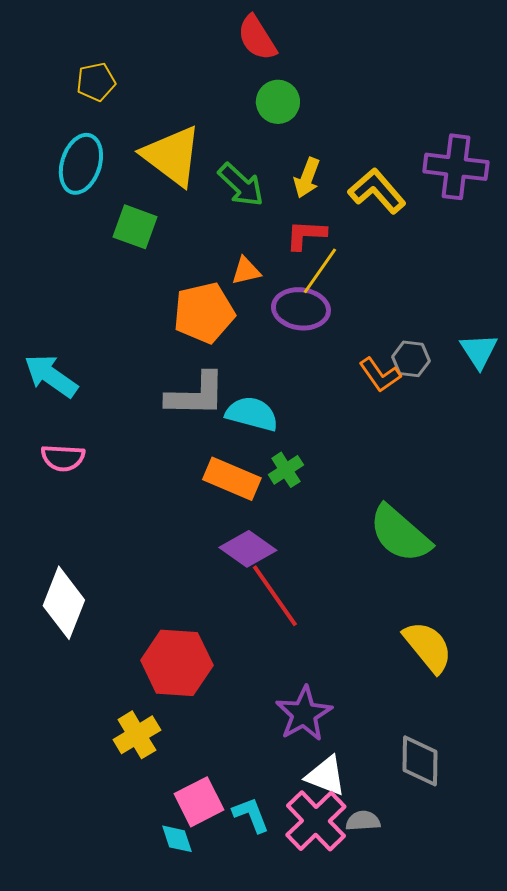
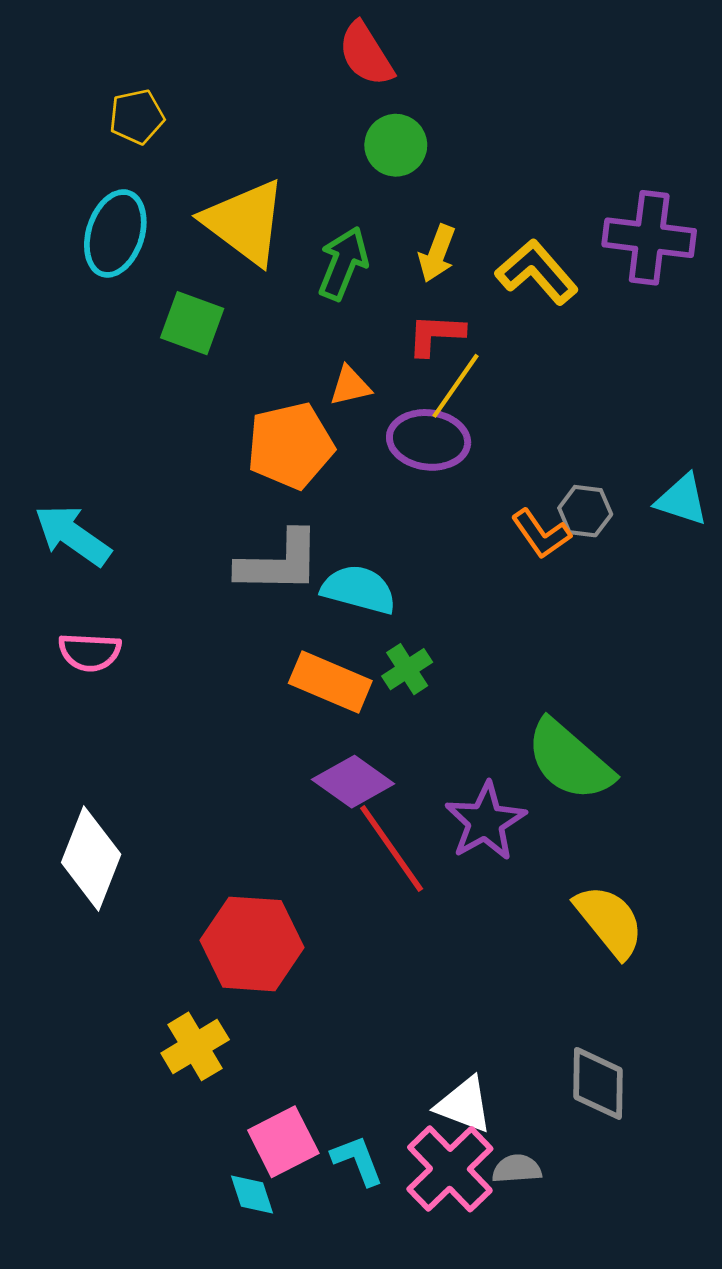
green arrow: (241, 185) -> (343, 263), turned -111
cyan triangle: (479, 351) -> (682, 500), turned -39
purple star: (304, 714) -> (485, 821), moved

